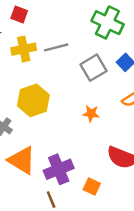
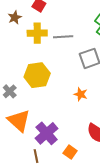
purple cross: (59, 169) -> (47, 133), turned -30

